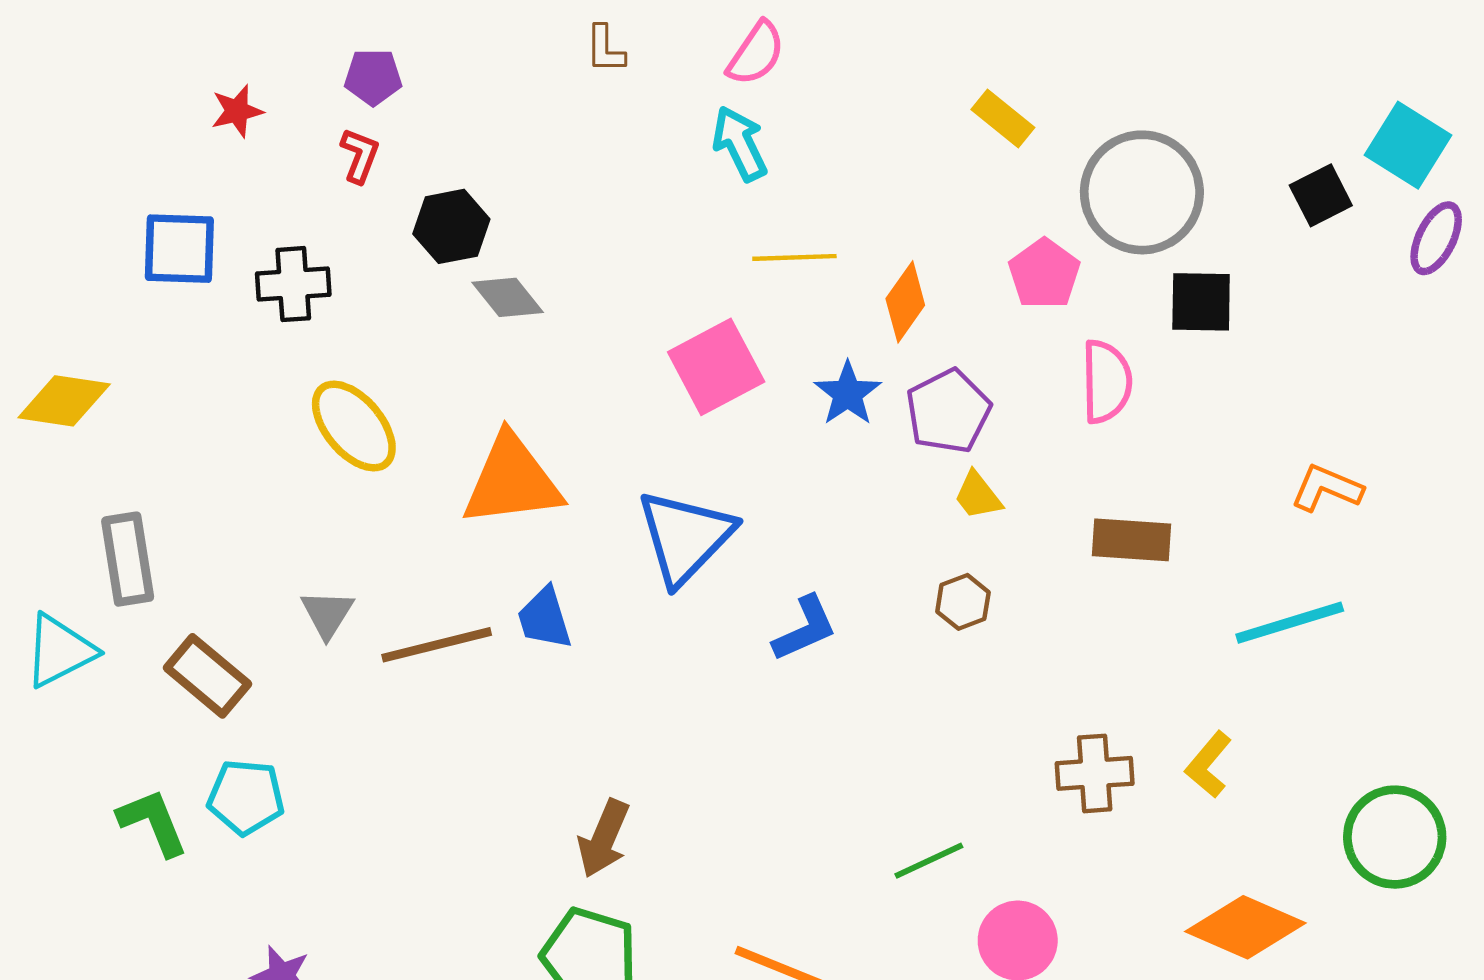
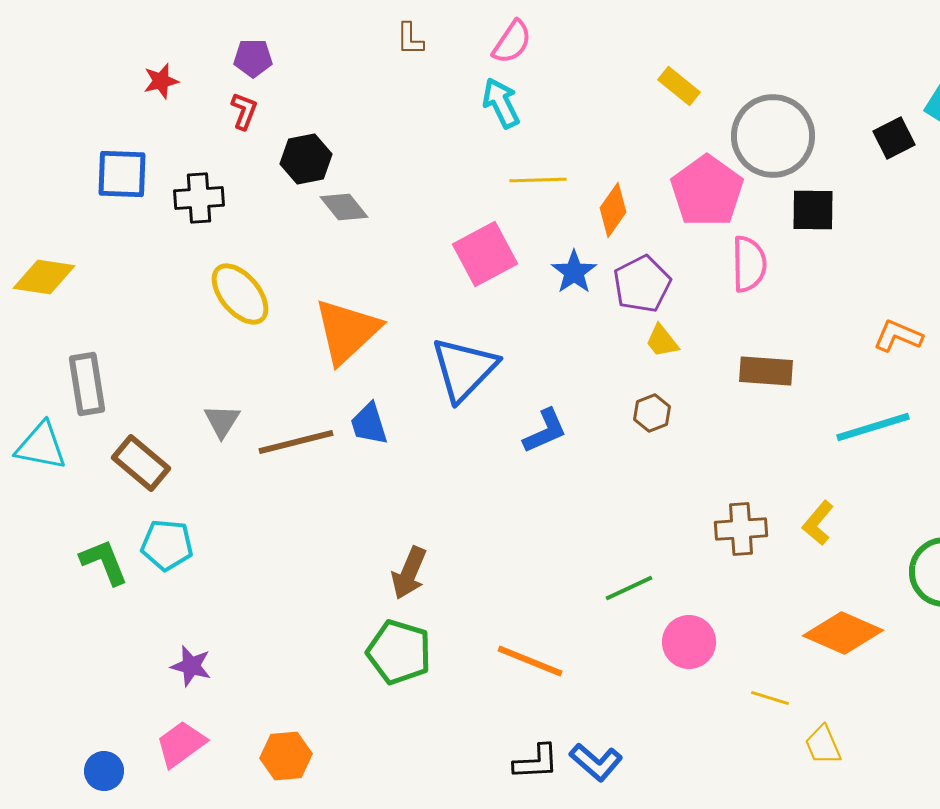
pink pentagon: (1044, 274) -> (707, 191), size x1.5
orange triangle: (512, 481) -> (347, 331), turned -36
cyan triangle: (60, 651) -> (41, 446), turned 38

